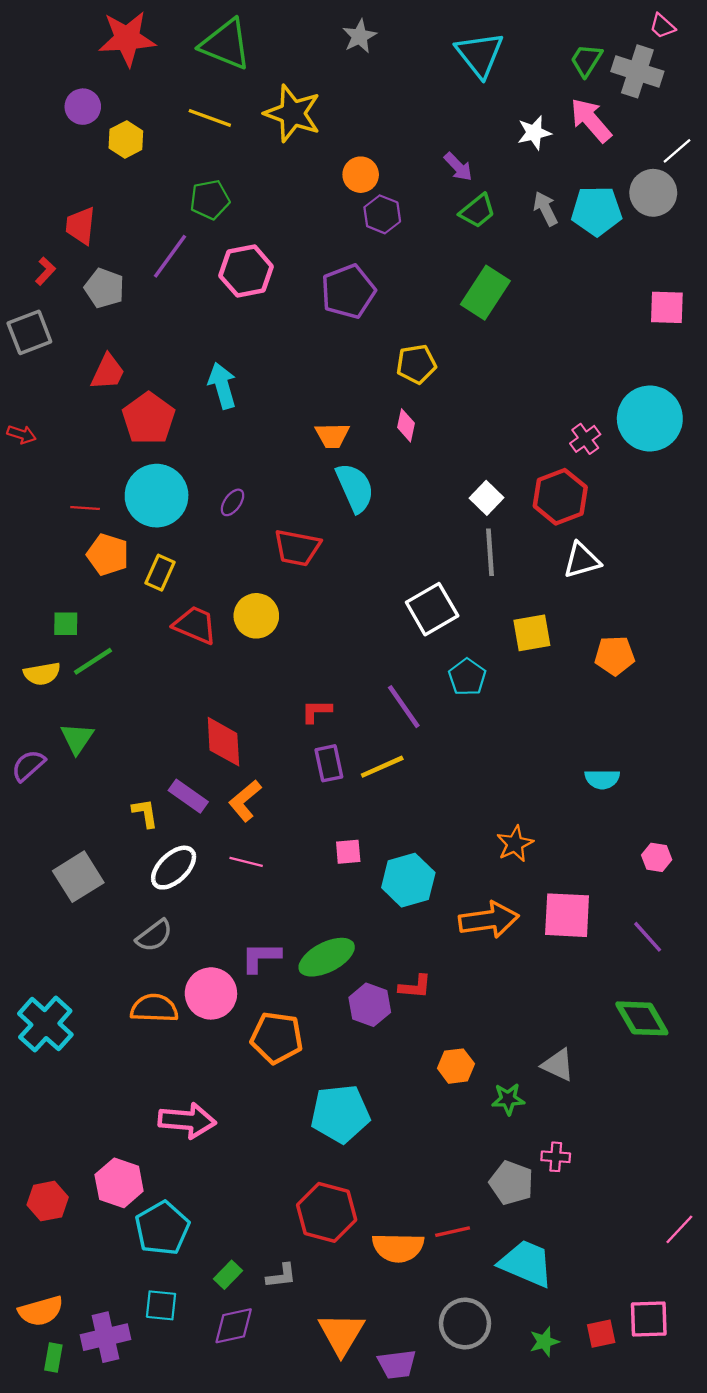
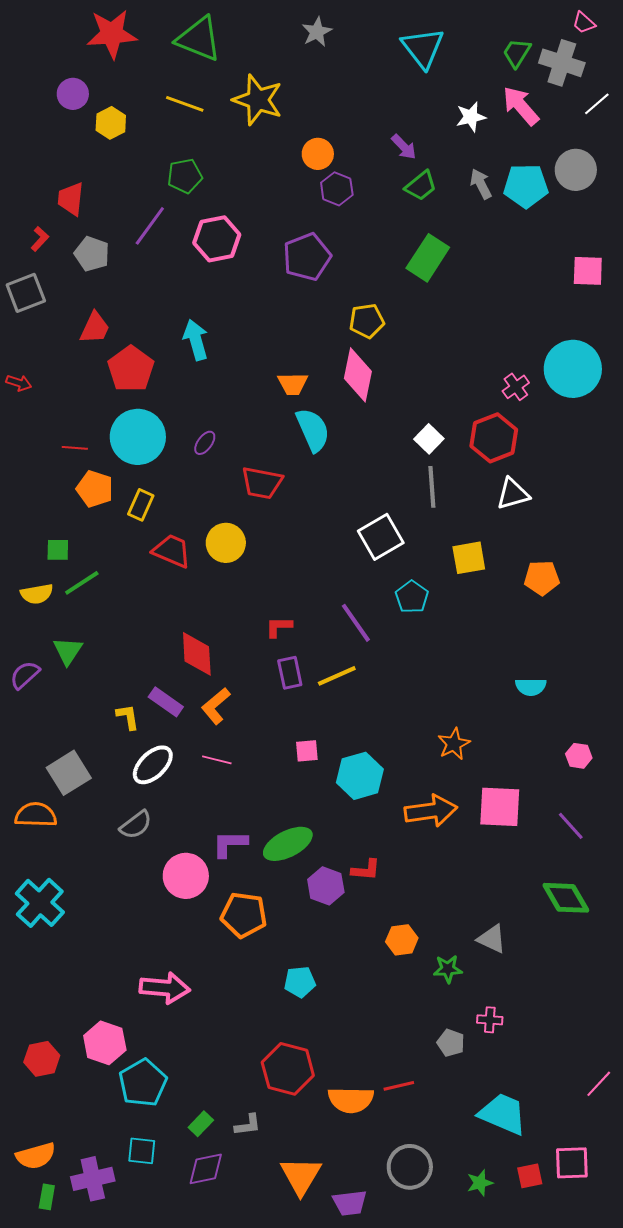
white line: (677, 151) -> (597, 104), moved
pink diamond: (406, 425) -> (358, 375), size x1.8
orange semicircle: (154, 1008) -> (36, 815), moved
cyan pentagon: (340, 1114) -> (300, 982), size x0.6
gray pentagon: (511, 1183) -> (451, 1043), size x0.7
cyan trapezoid: (526, 1263) -> (503, 1114), moved

